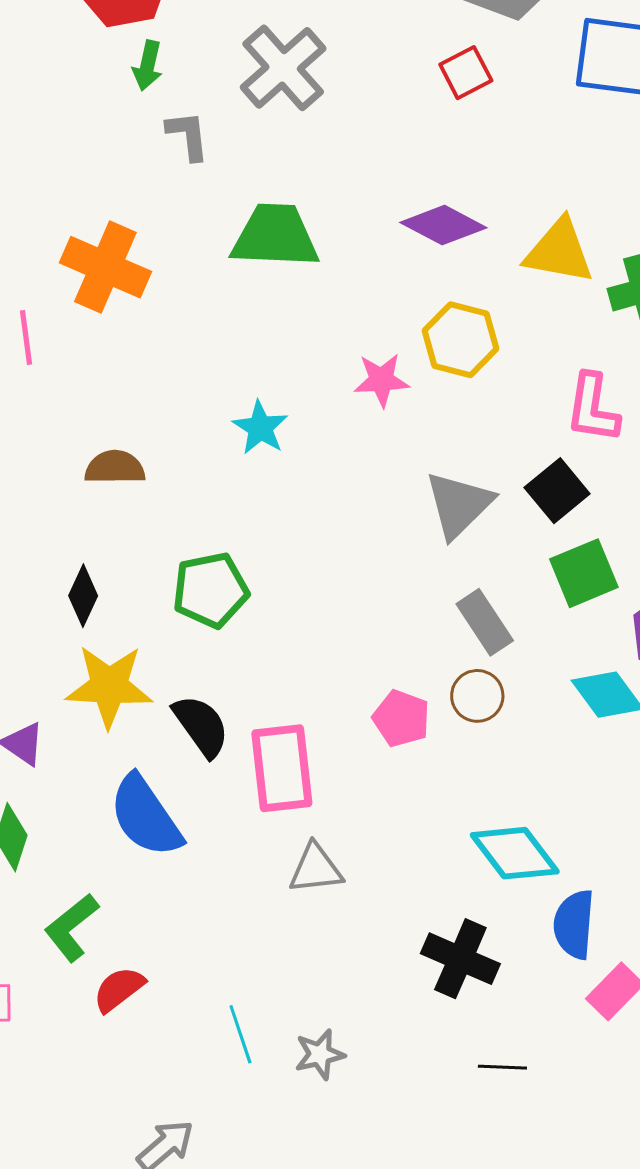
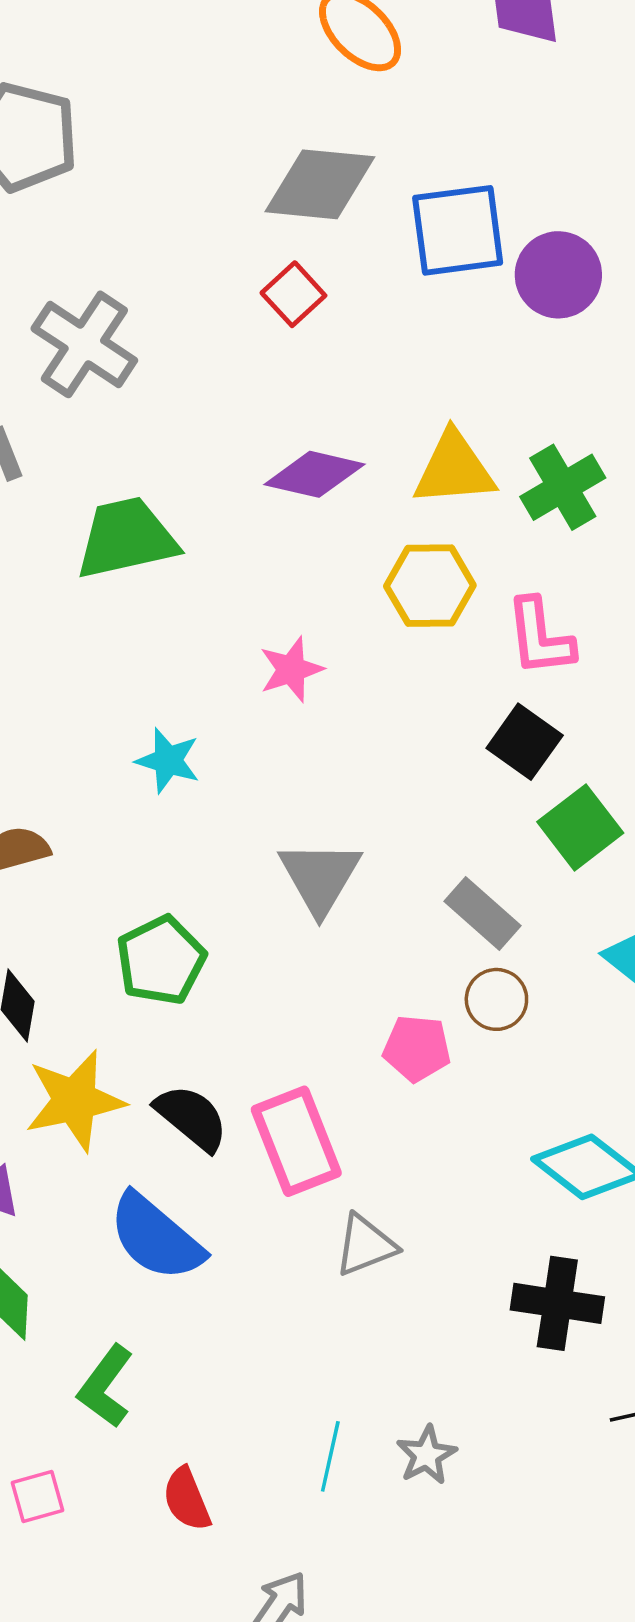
yellow hexagon: (461, 340) -> (430, 586), moved
gray triangle: (459, 505) -> (320, 877), moved
red semicircle: (119, 989) -> (187, 1499), moved, turned -60
cyan line: (240, 1034) -> (330, 1456), turned 46

